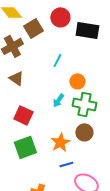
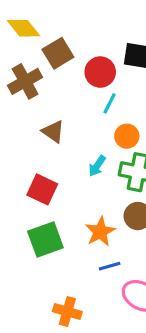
red circle: (60, 17) -> (100, 72), moved
cyan line: (57, 60) -> (110, 103), moved
brown triangle: (16, 78) -> (53, 131), moved

